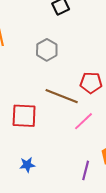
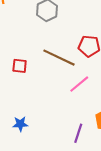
red square: (24, 116) -> (20, 66), moved, size x0.6

